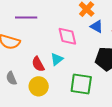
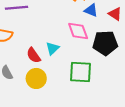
pink diamond: (67, 36) -> (78, 31), moved

